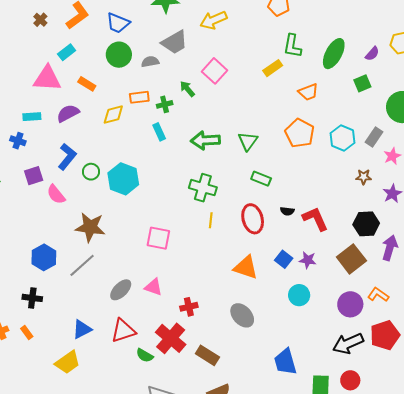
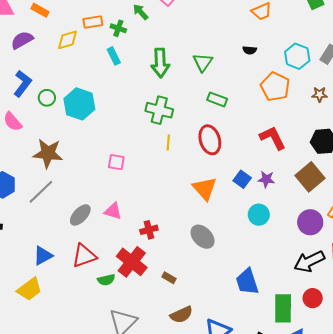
green cross: (165, 104) -> (118, 28), turned 35
orange pentagon: (300, 133) -> (275, 87), moved
green arrow: (205, 140) -> (160, 63), turned -88
black semicircle: (287, 211) -> (250, 50), moved
pink square: (158, 238) -> (116, 162), size x0.7
orange triangle: (246, 267) -> (205, 189), turned 32
green semicircle: (145, 355) -> (106, 280), turned -42
brown rectangle: (207, 355) -> (169, 278), size x0.6

